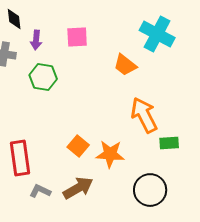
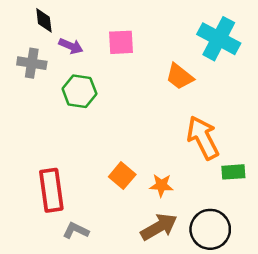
purple arrow: (36, 40) -> (71, 46), turned -72
orange star: (110, 154) -> (161, 185), size x0.7
brown arrow: (78, 188) -> (159, 227), moved

